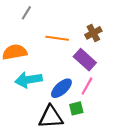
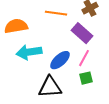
green square: (76, 108) -> (86, 78), moved

